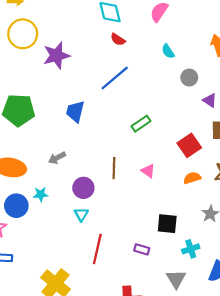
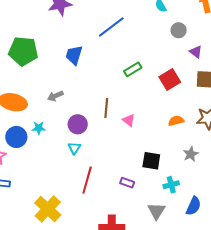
red square: (189, 145) -> (170, 80), moved
pink triangle: (148, 171) -> (129, 120), moved

